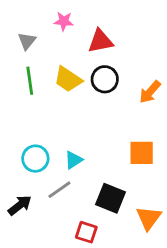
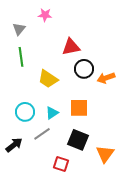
red triangle: (100, 41) -> (71, 47), moved
yellow trapezoid: (68, 79) -> (48, 79), moved
black circle: (105, 79) -> (84, 69), moved
orange arrow: (150, 92) -> (106, 78), moved, turned 30
orange square: (142, 153) -> (79, 108), moved

